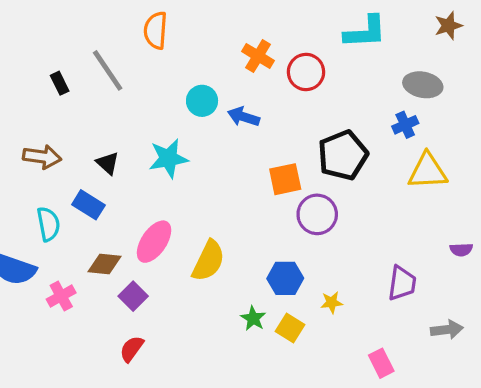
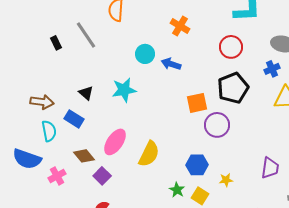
red circle: (306, 72) -> (231, 47), moved
brown arrow: (42, 157) -> (42, 102), moved
brown diamond: (104, 264) -> (84, 156), turned 45

